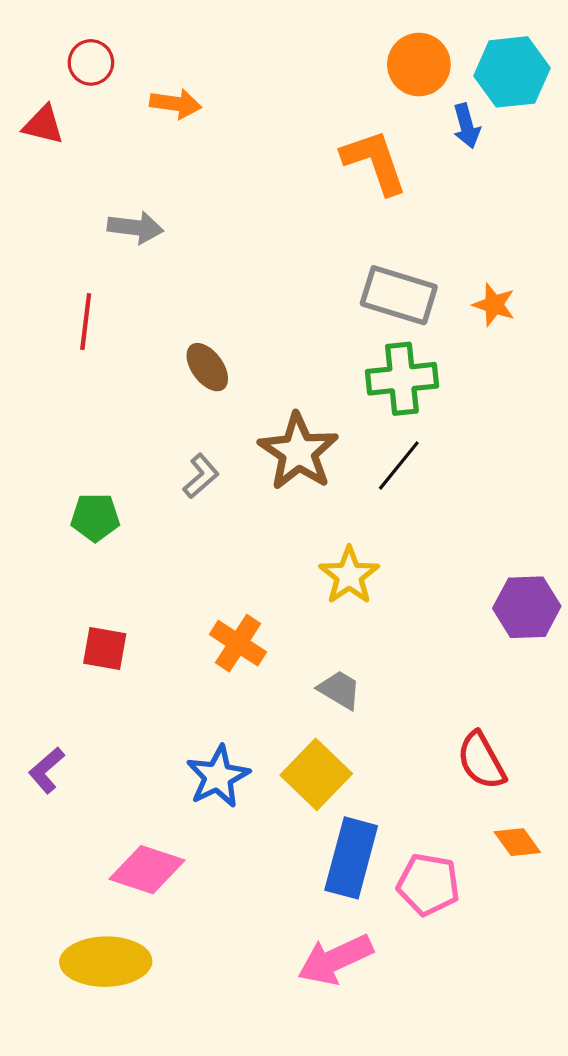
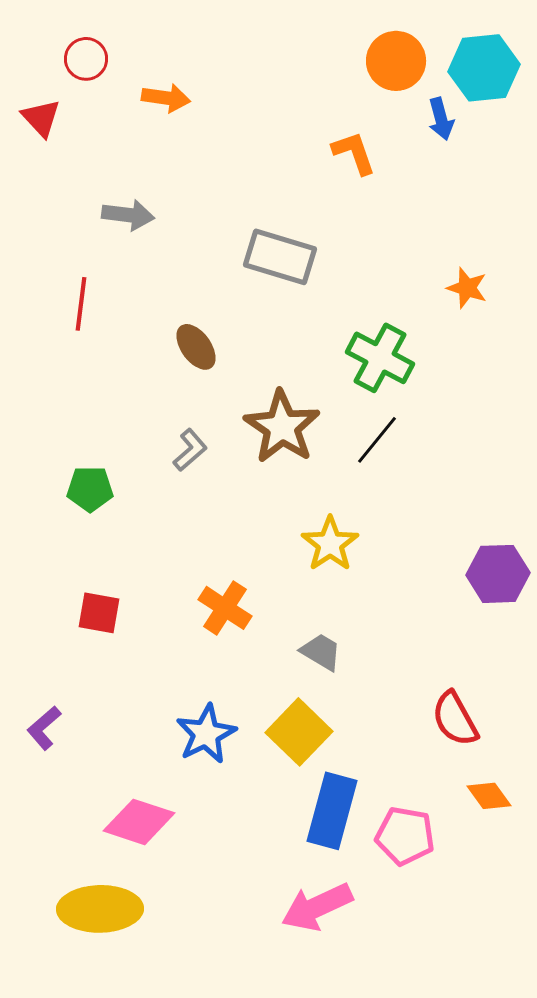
red triangle: (43, 125) -> (41, 118), turned 33
orange L-shape: (374, 162) -> (354, 153), size x0.7
gray rectangle: (399, 295) -> (280, 257), moved
green cross: (402, 379) -> (380, 358), turned 34

